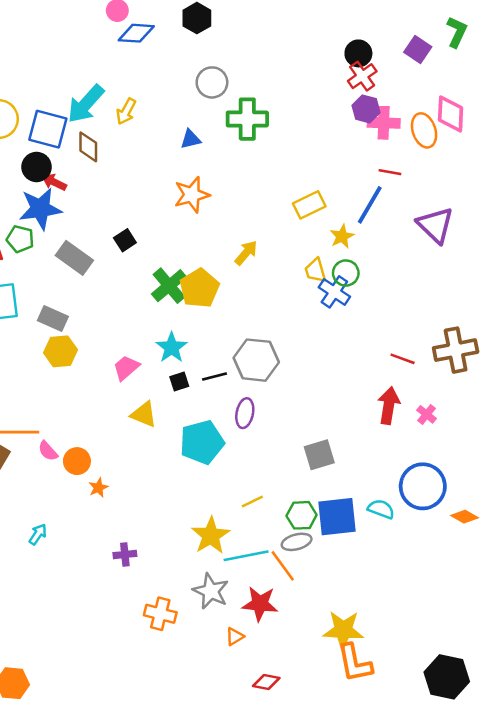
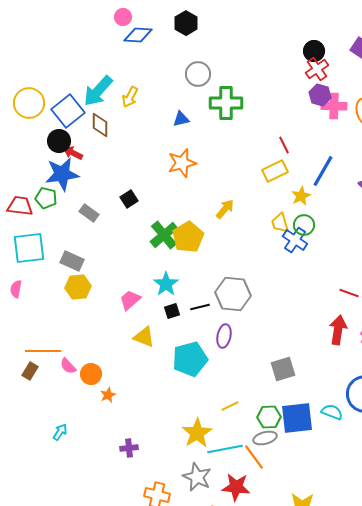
blue square: (48, 129) -> (68, 111), turned 36
red line: (390, 172) -> (284, 145), moved, turned 54
gray rectangle: (74, 258) -> (89, 213), size x0.7

